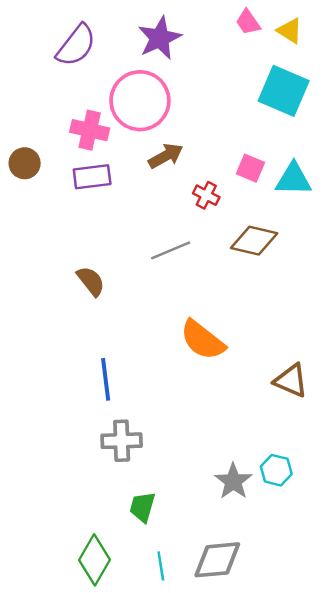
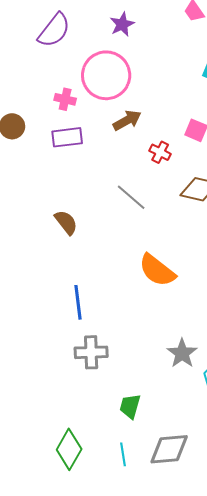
purple star: (160, 38) -> (122, 24), size x0.7
pink cross: (90, 130) -> (65, 99), size x0.7
gray line: (171, 250) -> (131, 197), turned 64
gray star: (233, 481) -> (182, 353), moved
green trapezoid: (142, 507) -> (130, 406), moved

